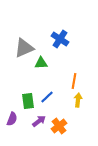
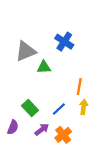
blue line: (47, 97) -> (59, 109), moved
green rectangle: (28, 101) -> (30, 108), turned -35

